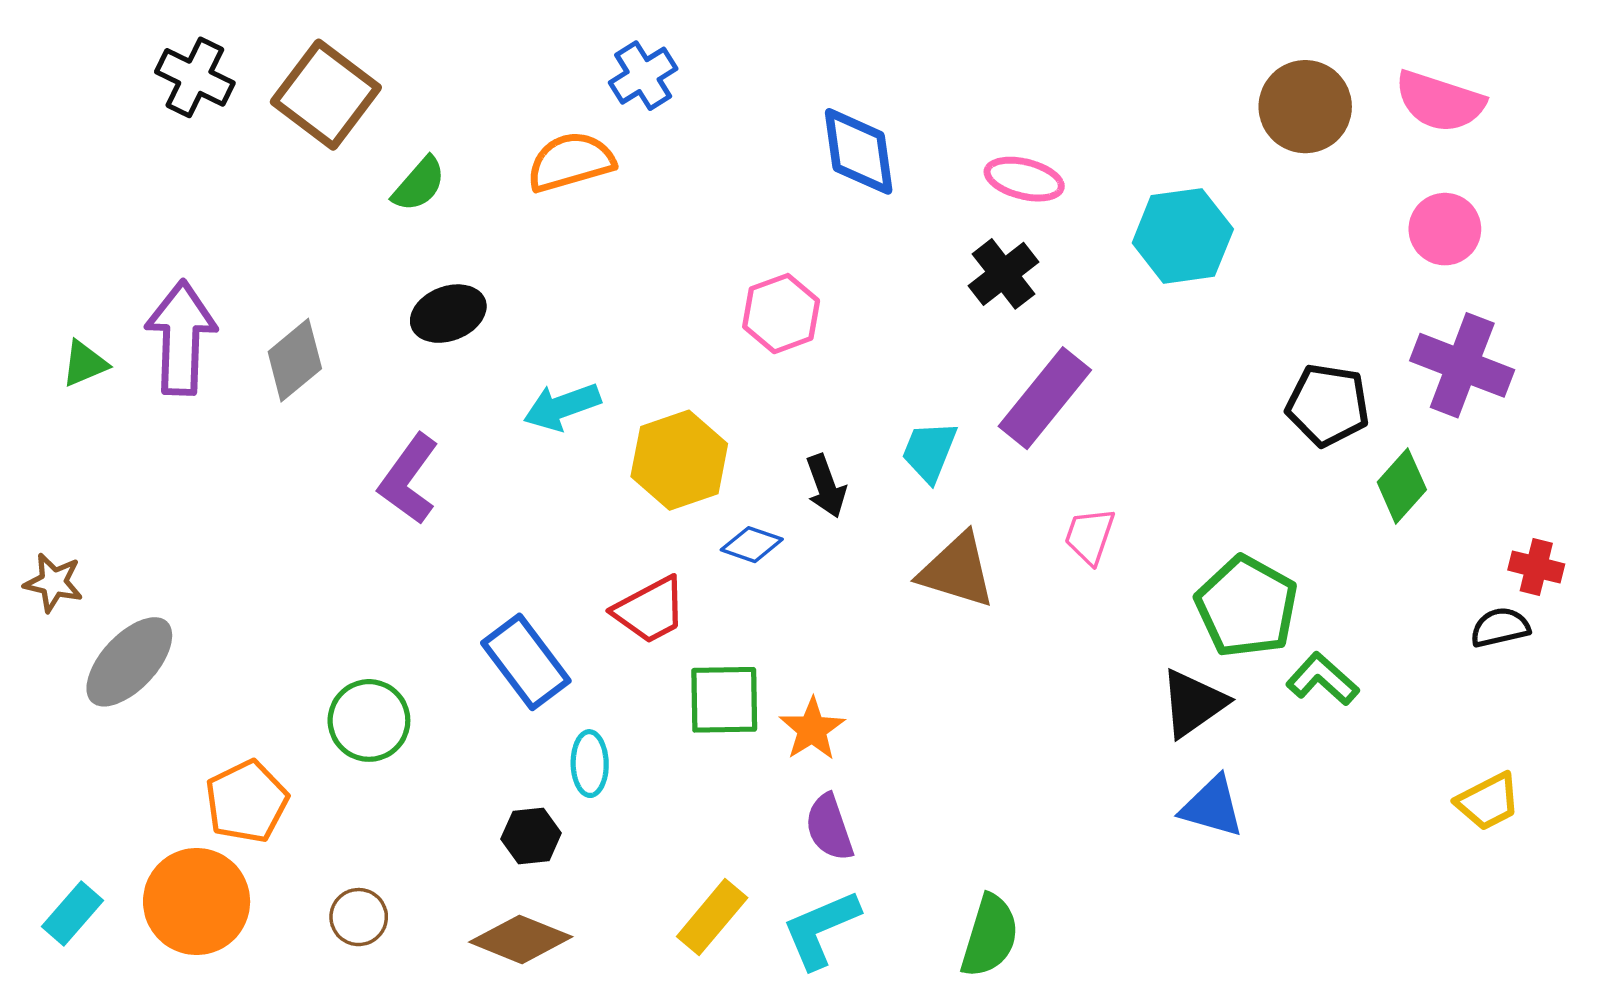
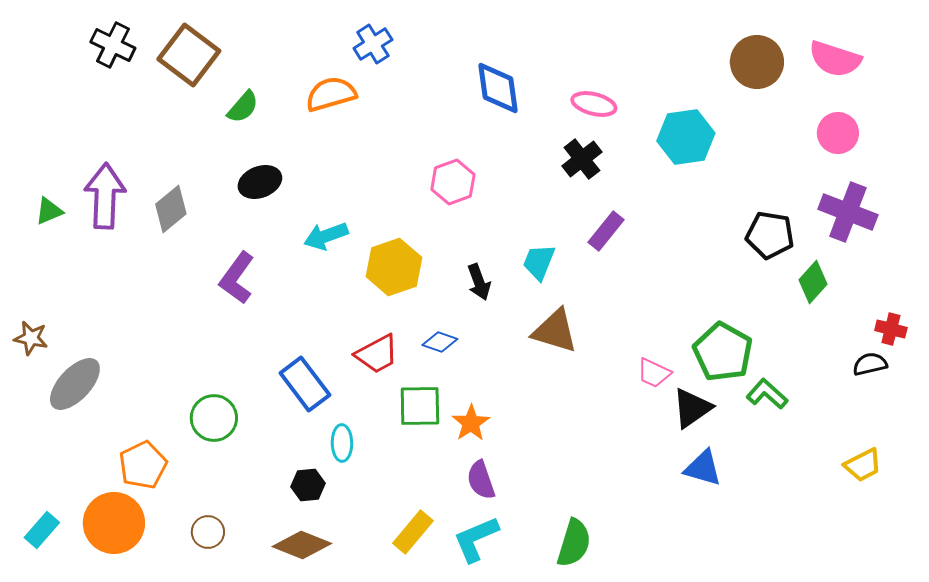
purple rectangle: (1045, 398) -> (606, 231), size x0.7
pink trapezoid: (1090, 536) -> (654, 373), moved, turned -84
blue diamond: (752, 545) -> (440, 342), moved

